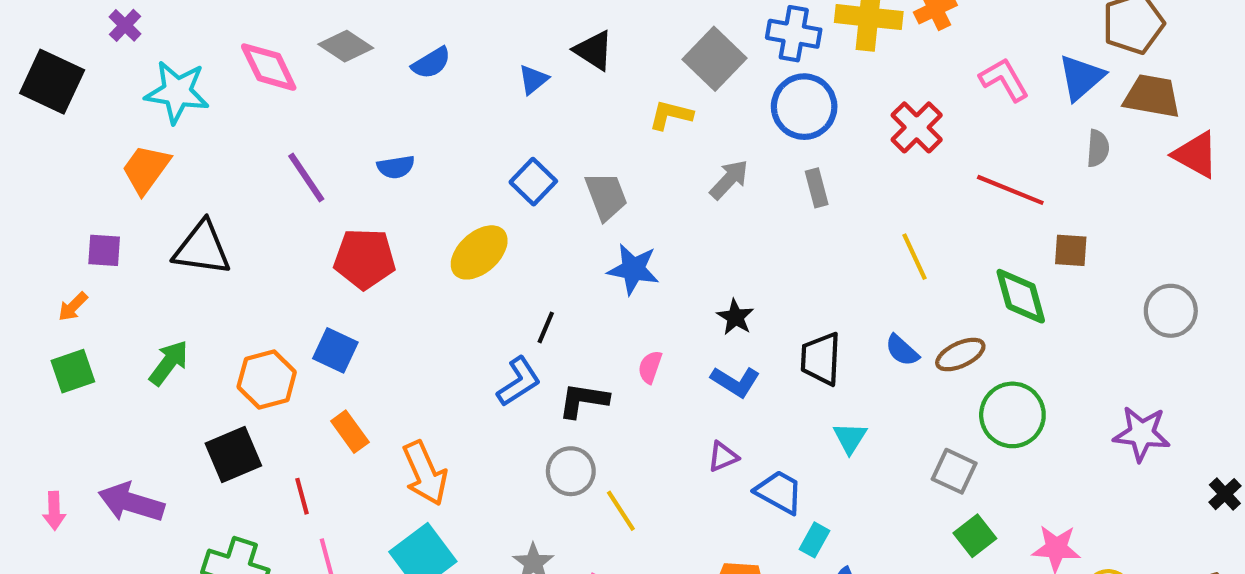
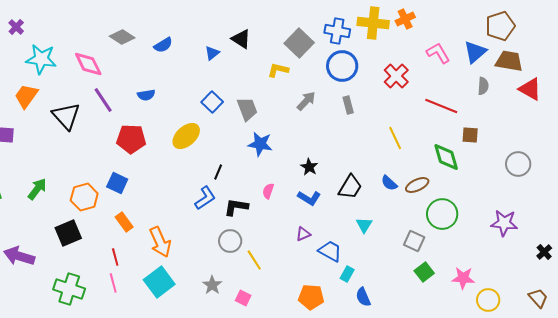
pink diamond: (269, 67) -> (88, 64), moved
black triangle: (202, 248) -> (66, 116), moved, turned 40
black trapezoid: (821, 359) -> (350, 187), turned -152
red line: (302, 496) -> (115, 257), moved

